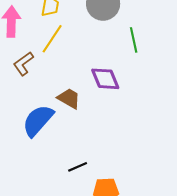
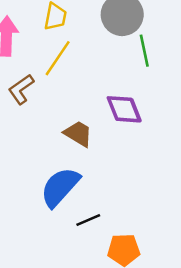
green line: (134, 40) -> (144, 51), moved
blue semicircle: (38, 120) -> (60, 187), moved

